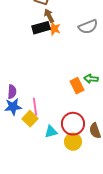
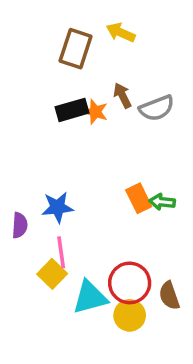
brown arrow: (49, 16) -> (122, 96), moved
orange rectangle: (77, 86) -> (139, 198), moved
blue star: (13, 107) -> (58, 207), moved
cyan triangle: (51, 132) -> (90, 297), size x1.5

